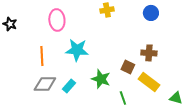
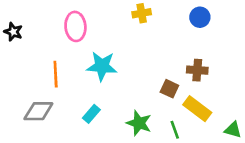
green star: (101, 79) -> (139, 123), moved
gray diamond: (45, 84) -> (38, 111), moved
green line: (123, 98) -> (175, 130), moved

